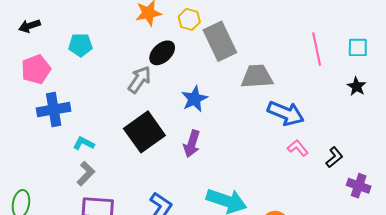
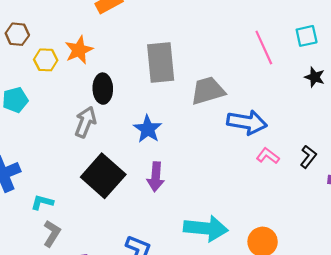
yellow hexagon: (189, 19) -> (46, 60), moved
gray rectangle: (220, 41) -> (161, 63), turned 33
black ellipse: (162, 53) -> (103, 89), turned -36

